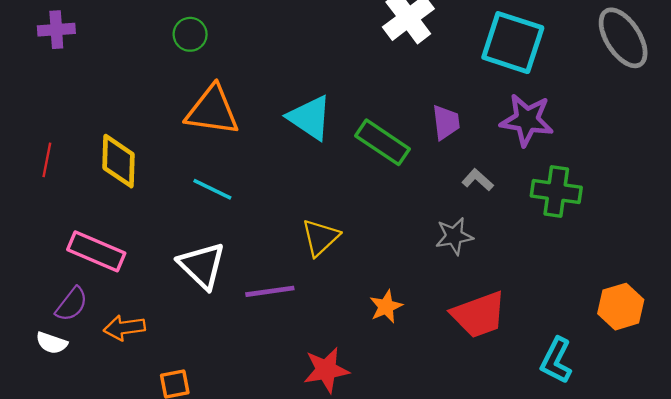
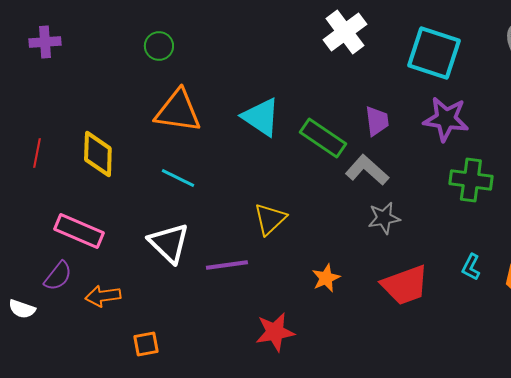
gray L-shape: (478, 180) -> (367, 170), moved, size x1.6
white semicircle: (52, 343) -> (22, 309), moved
cyan L-shape: (556, 361) -> (471, 267), moved, size x0.7

